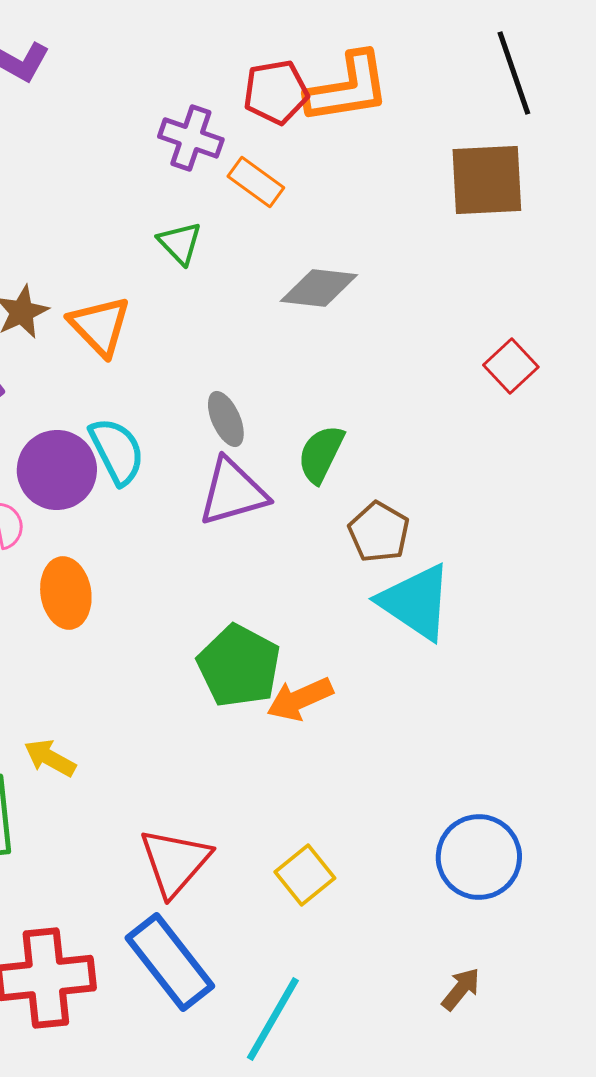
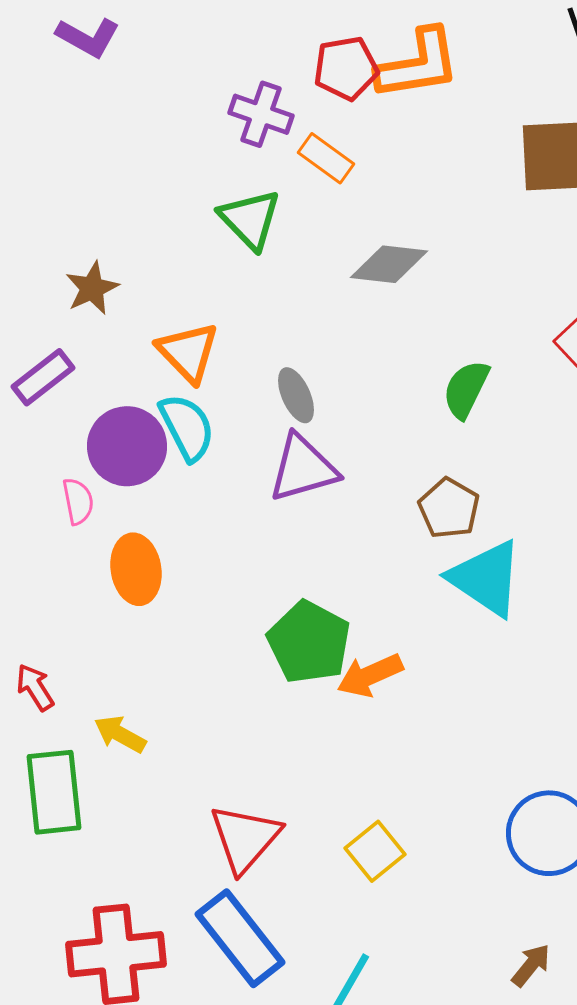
green triangle: (180, 243) -> (250, 219), size x1.4
orange triangle: (100, 326) -> (188, 352), moved
green semicircle: (321, 454) -> (466, 389), moved

